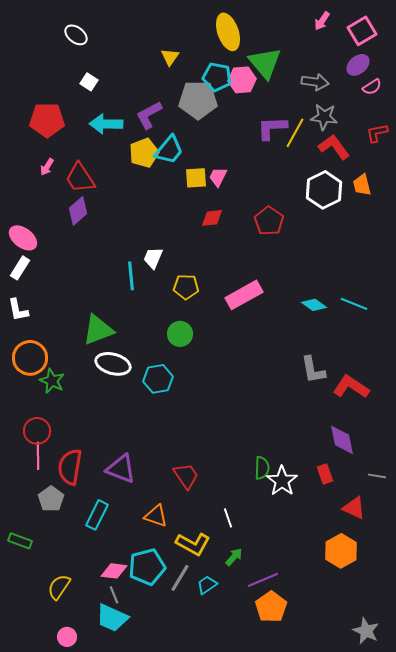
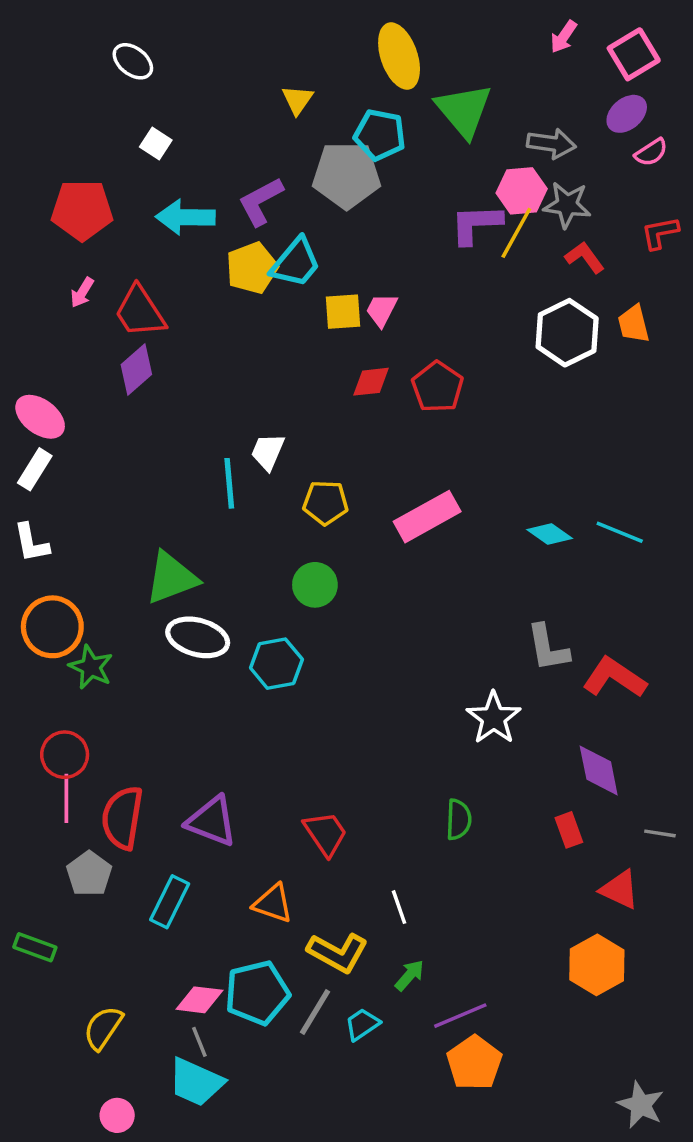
pink hexagon: (242, 80) -> (522, 191), moved
red L-shape: (334, 147) -> (585, 257), size x0.7
red pentagon: (269, 221) -> (438, 387), moved
white star: (282, 481) -> (494, 718), moved

